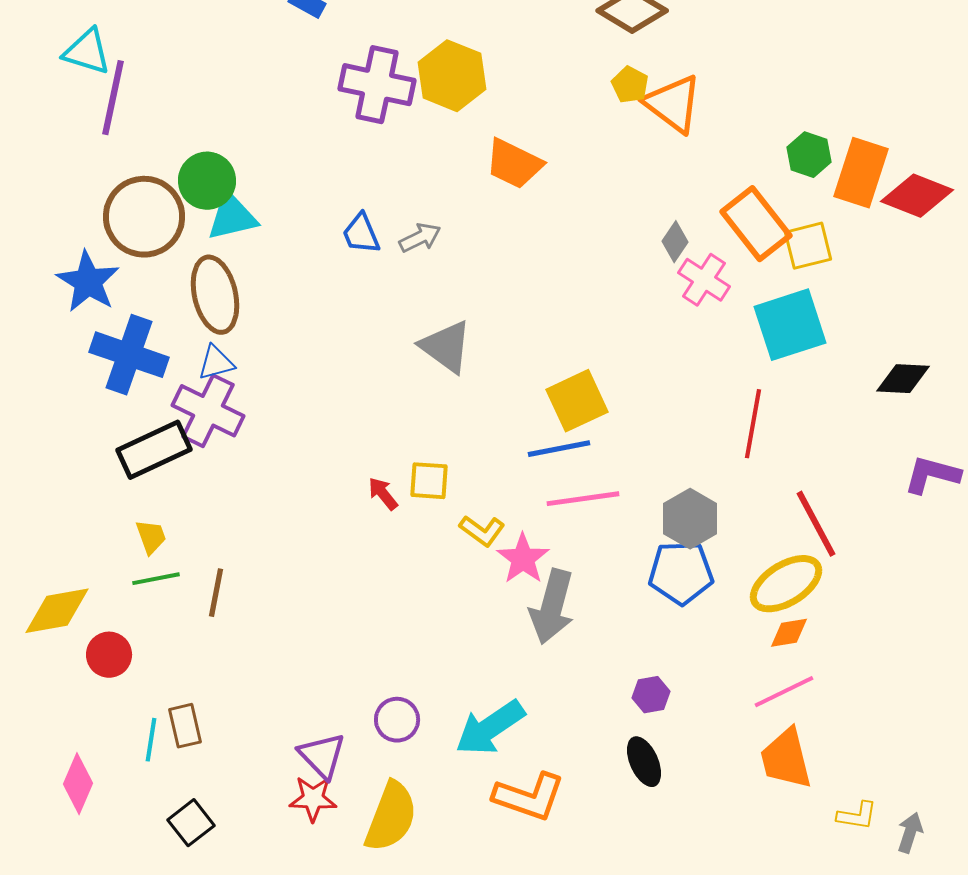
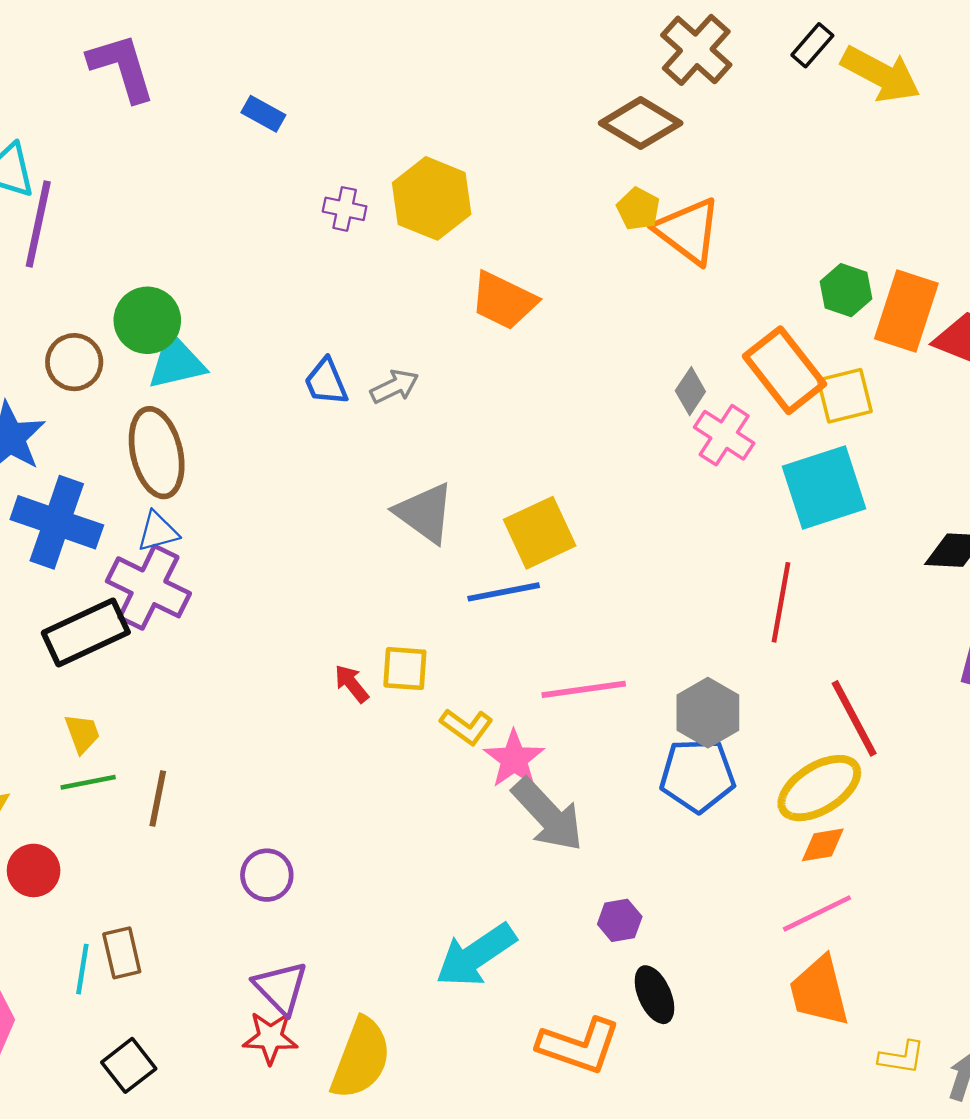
purple cross: (377, 85) -> (345, 209), size x0.5
brown circle: (144, 217) -> (74, 362), size x0.6
yellow square: (577, 401) -> (540, 533), moved
blue line: (559, 449) -> (504, 592), moved
gray arrow: (552, 607) -> (548, 815), turned -58
purple hexagon: (651, 695) -> (620, 920), moved
purple circle: (397, 720) -> (267, 875), moved
orange L-shape: (529, 797) -> (579, 1046), moved

